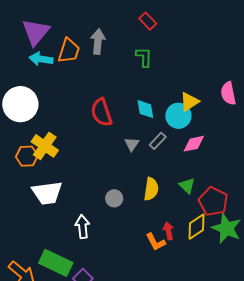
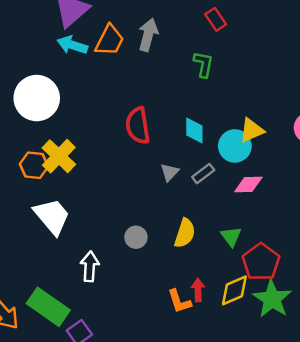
white trapezoid: (47, 193) -> (52, 216), turned -132

